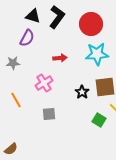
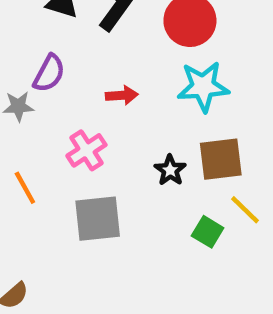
purple semicircle: (27, 38) -> (49, 73), moved
gray square: (49, 114) -> (98, 219), size x1.6

